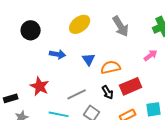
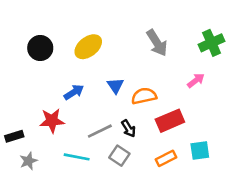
yellow ellipse: (80, 24) -> (88, 47), moved
blue arrow: (58, 54) -> (74, 92), moved, turned -42
red star: (40, 86) -> (52, 121), turned -30
black arrow: (108, 92) -> (128, 128), moved

